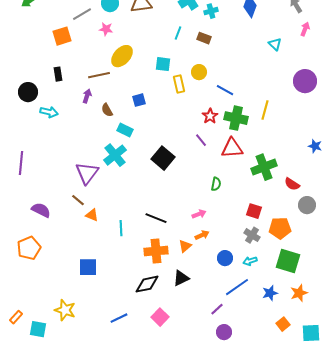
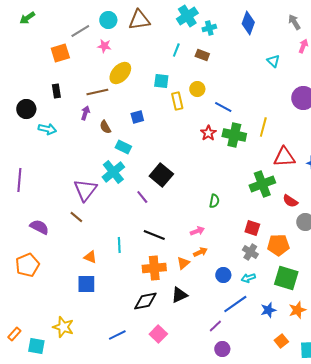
purple line: (201, 140) -> (142, 197), moved
red triangle: (232, 148) -> (284, 157), moved
orange triangle: (92, 215) -> (90, 257), moved

